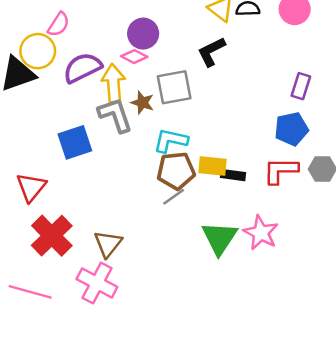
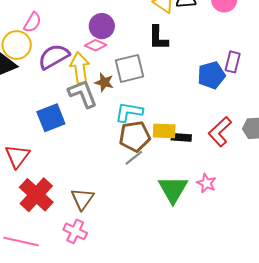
black L-shape: (211, 52) -> (158, 38), turned -60
blue pentagon: (291, 129) -> (211, 75), moved
red L-shape: (281, 171) -> (220, 132), turned -40
pink star: (261, 233) -> (206, 183), size x0.7
pink cross: (97, 283) -> (75, 231), size x0.7

